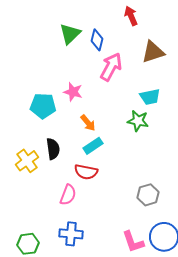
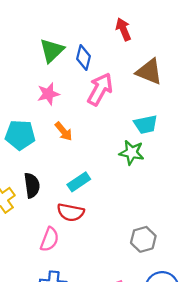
brown triangle: (153, 52) -> (149, 72), turned 40
pink star: (73, 92) -> (48, 94), moved, turned -30
orange arrow: (88, 123) -> (64, 131), moved

